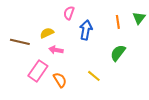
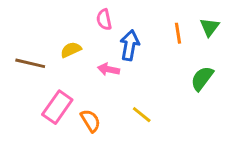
pink semicircle: (69, 13) -> (104, 20), turned -32
pink arrow: (56, 50) -> (109, 69), moved
green semicircle: (118, 53) -> (202, 78), moved

